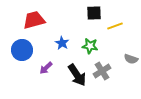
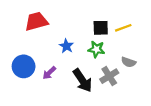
black square: (94, 13) -> (101, 28), moved
blue circle: (22, 50) -> (24, 66), moved
gray semicircle: (131, 59) -> (129, 62), moved

